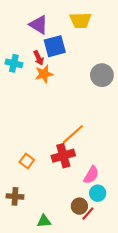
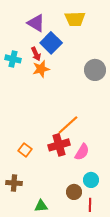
blue square: (55, 46) -> (51, 43), turned -30
pink semicircle: (91, 175) -> (82, 152), moved
red line: (88, 214) -> (90, 205), moved, turned -40

